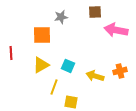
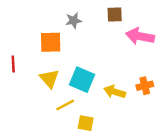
yellow triangle: (41, 65) -> (49, 78), turned -42
cyan square: (68, 66) -> (82, 80), size x1.5
yellow line: (54, 87) -> (65, 105), turned 42

